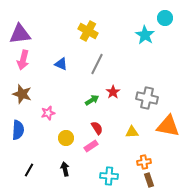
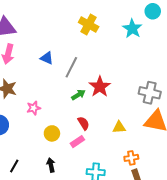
yellow cross: (88, 31) -> (89, 24), moved
gray line: (97, 64) -> (71, 67), moved
red star: (113, 92) -> (100, 87), size x1.5
gray cross: (147, 98) -> (150, 93), moved

